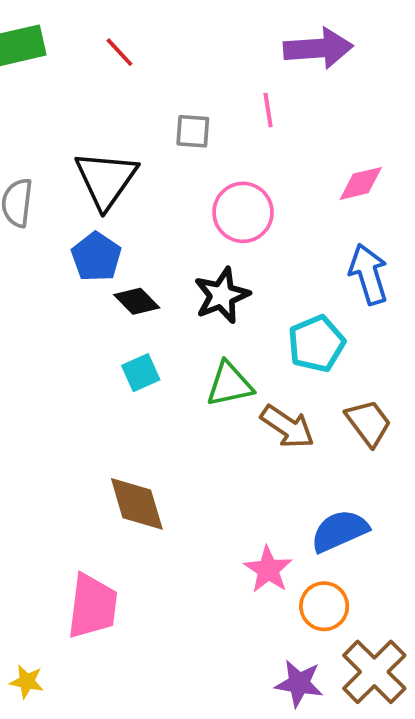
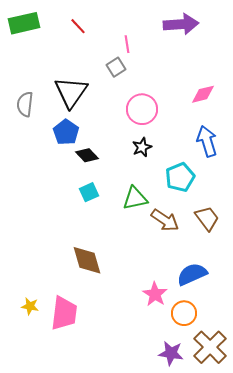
pink line: (268, 110) -> (127, 44), moved
gray square: (193, 131) -> (116, 67), turned -36
black star: (222, 295) -> (142, 147), moved, size x0.7
yellow star: (27, 682) -> (30, 306), moved

